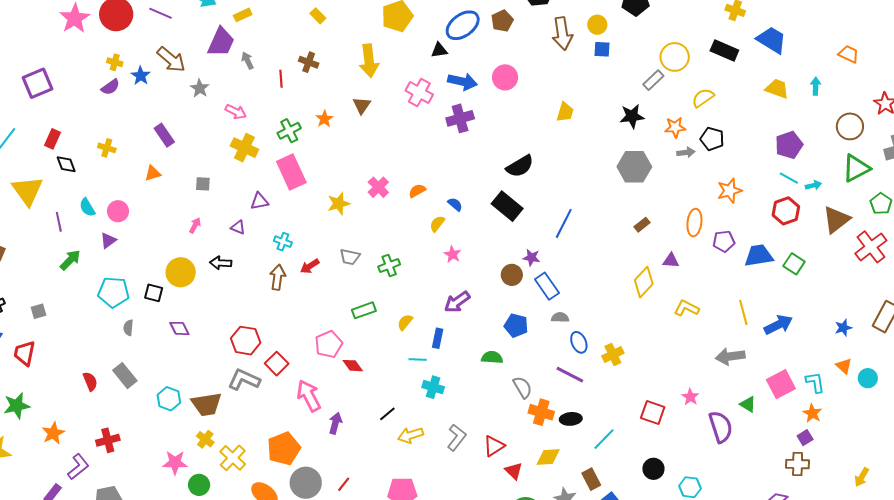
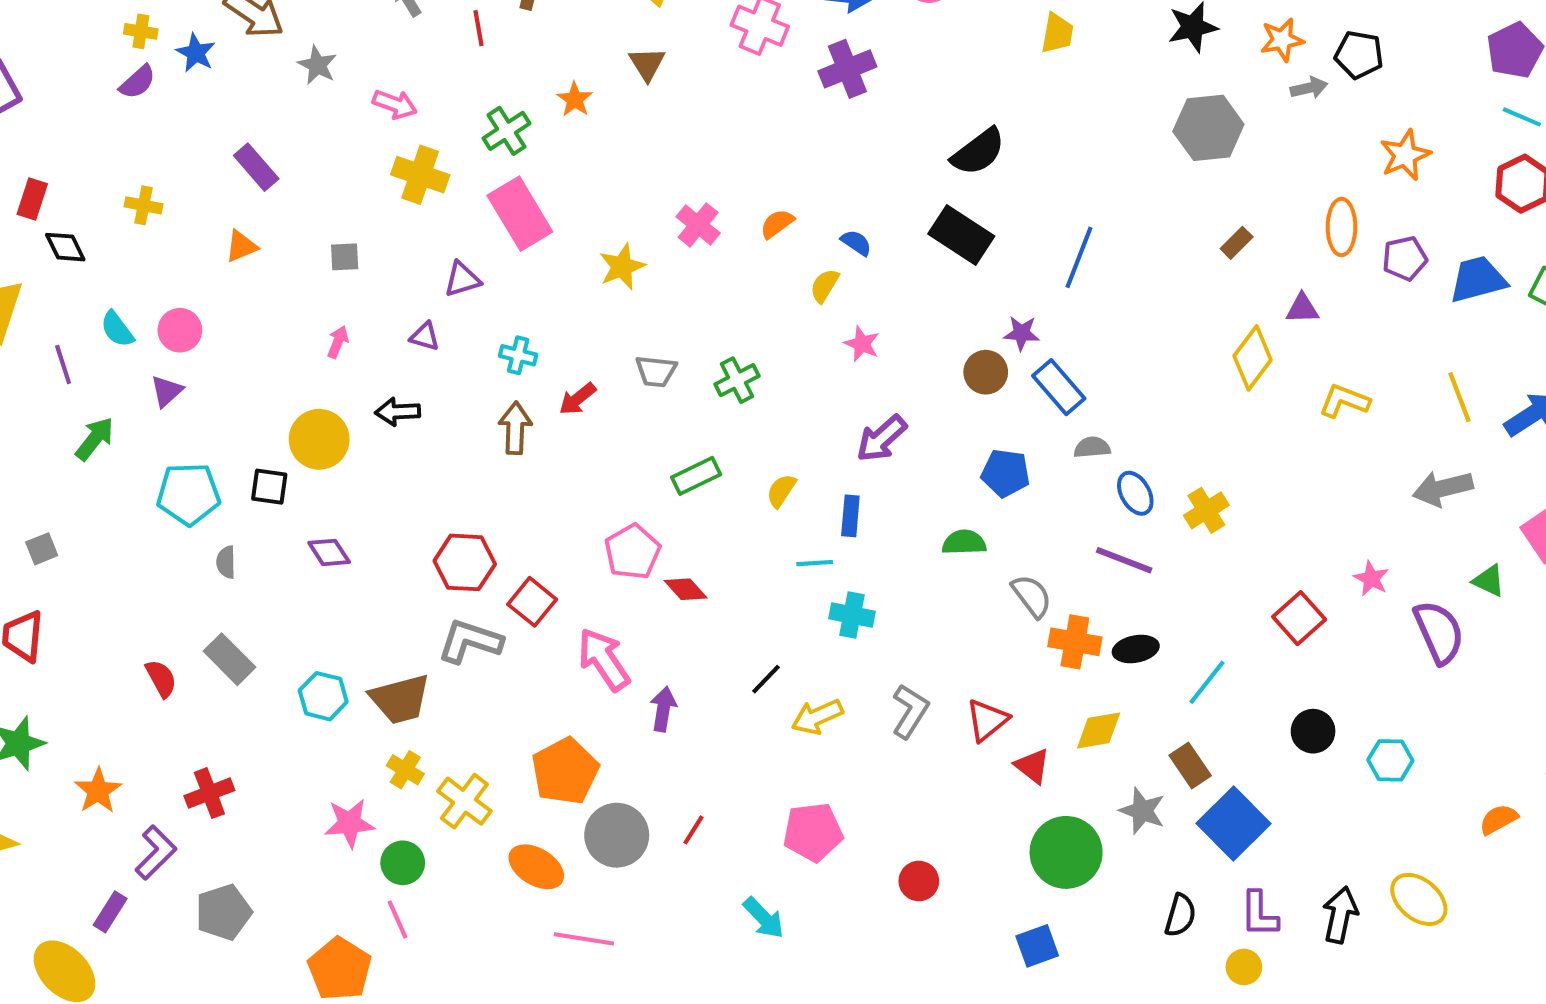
red square: (653, 412) -> (1299, 618), turned 35

